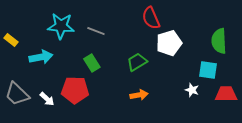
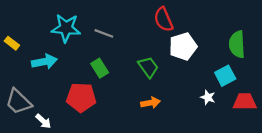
green trapezoid: (137, 62) -> (148, 67), turned 85
cyan square: (208, 70) -> (225, 76), turned -36
white arrow: (47, 99) -> (43, 121), moved

